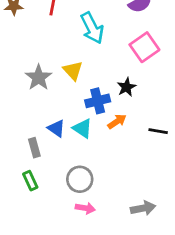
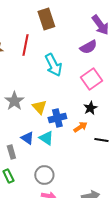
yellow triangle: (73, 71) -> (39, 107), moved
black star: (127, 87) -> (90, 108), moved
orange arrow: (117, 121) -> (80, 127), moved

